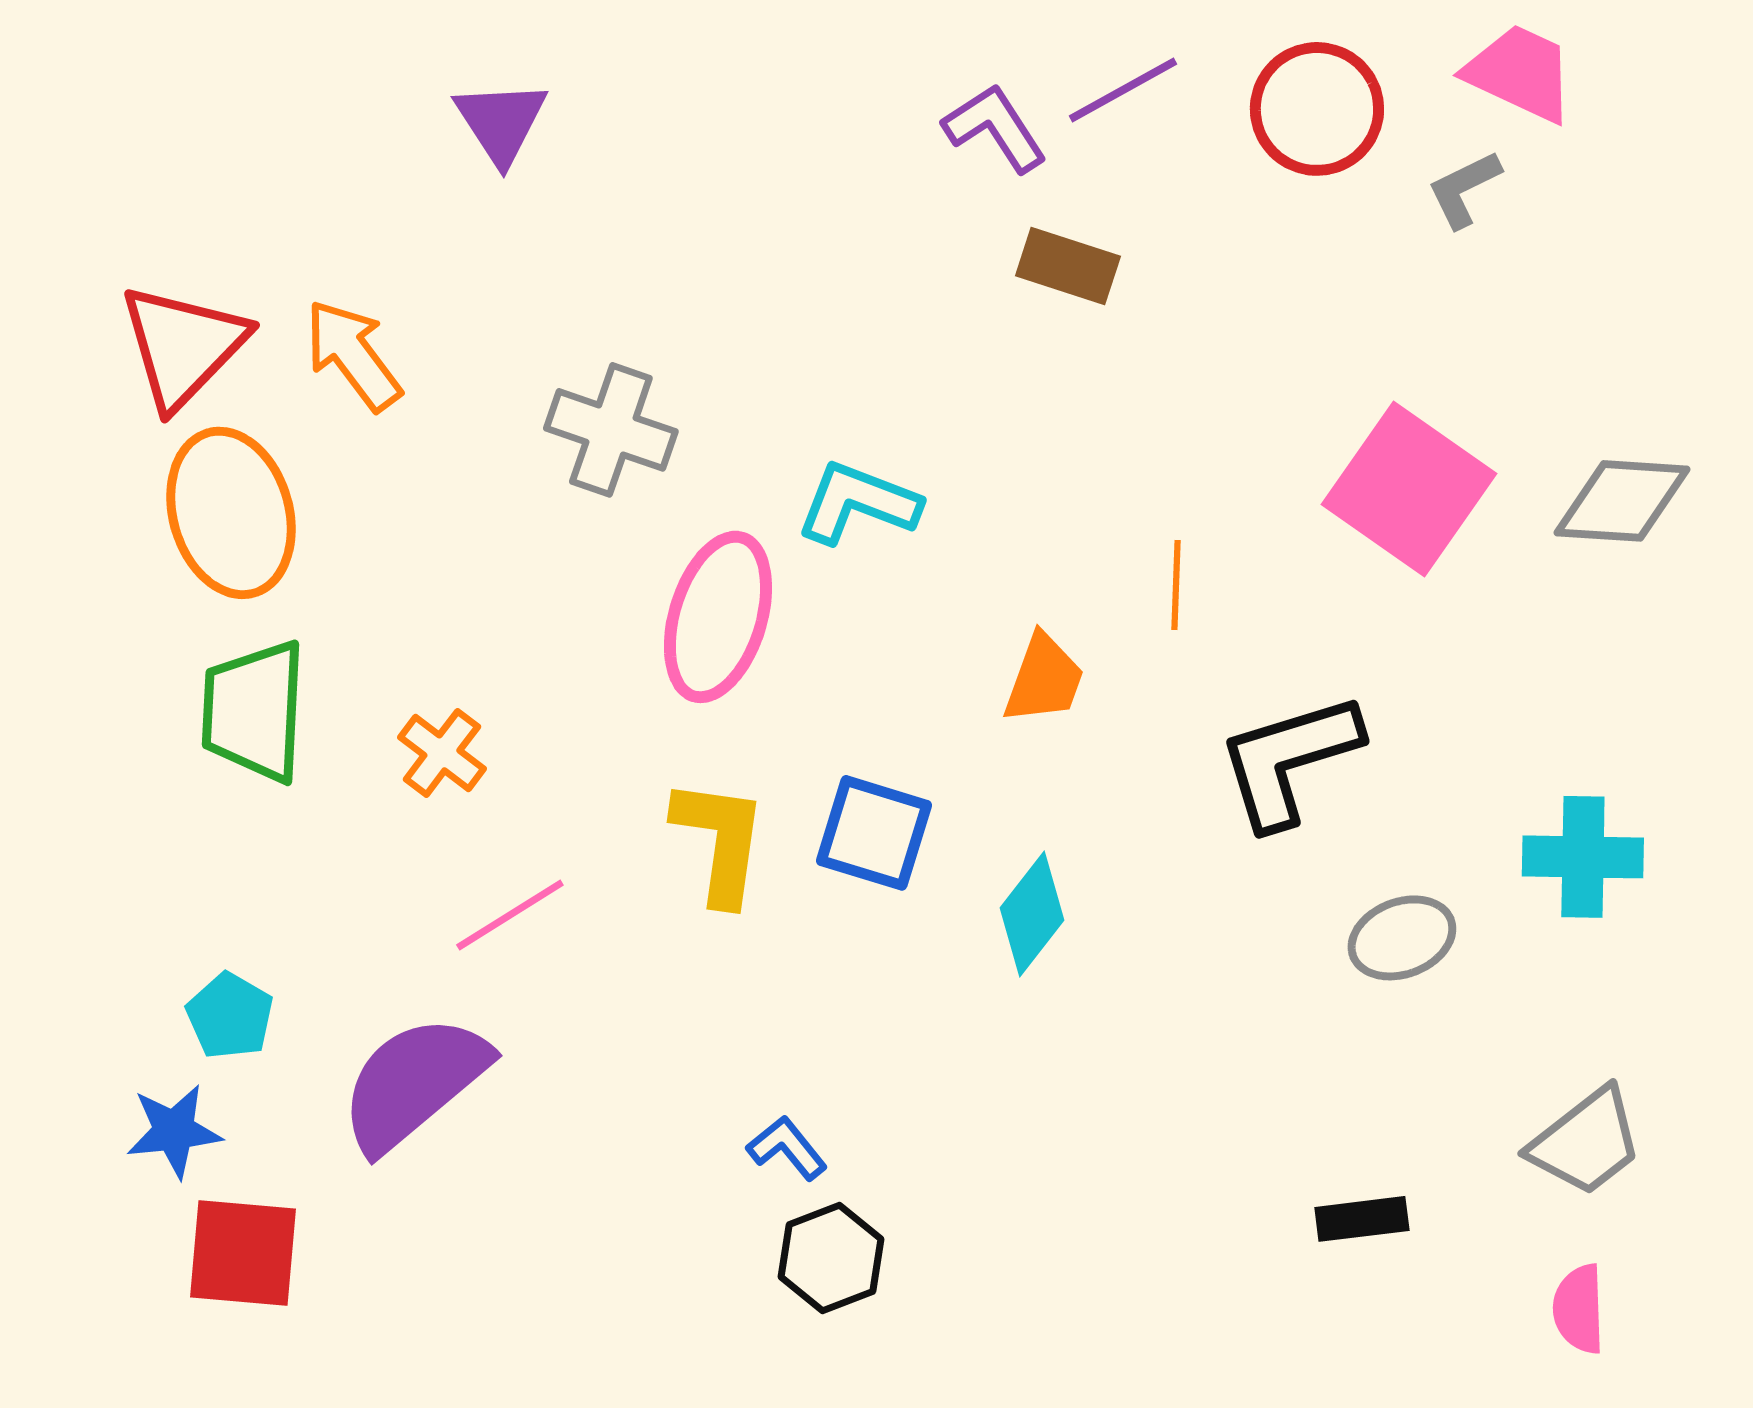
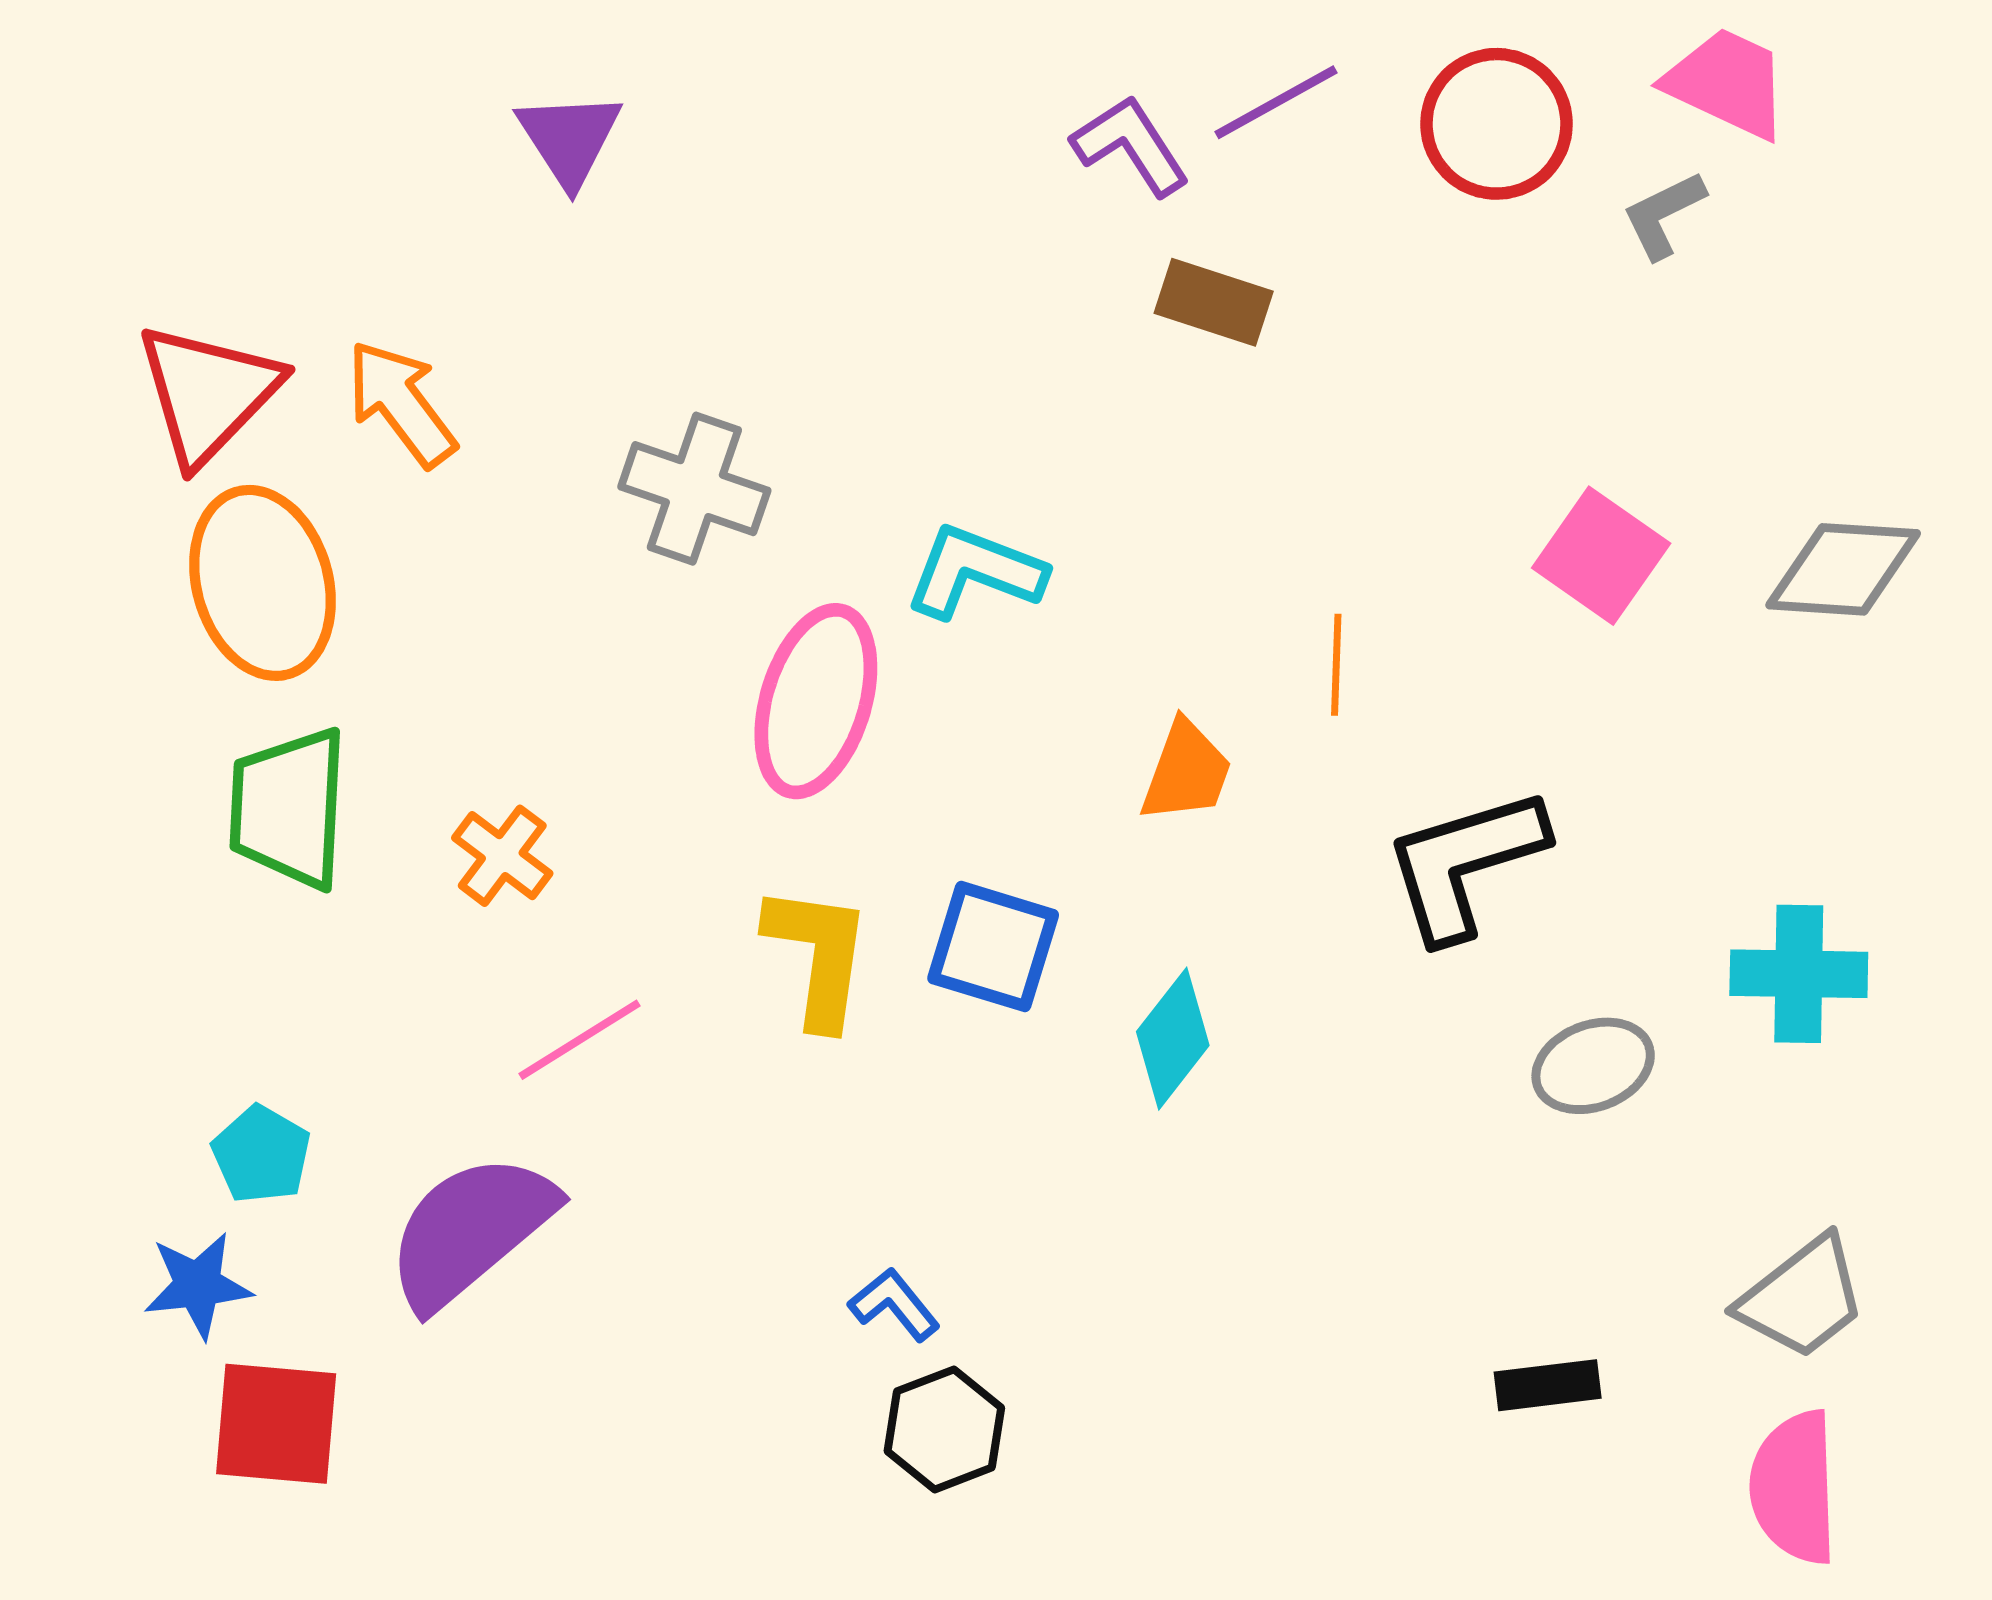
pink square: (1409, 489) -> (1601, 556), size x0.7
pink semicircle: (1579, 1309) -> (1794, 1487), size x1.5

